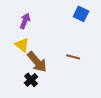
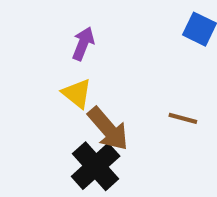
black cross: (31, 80) -> (96, 166), size x1.6

